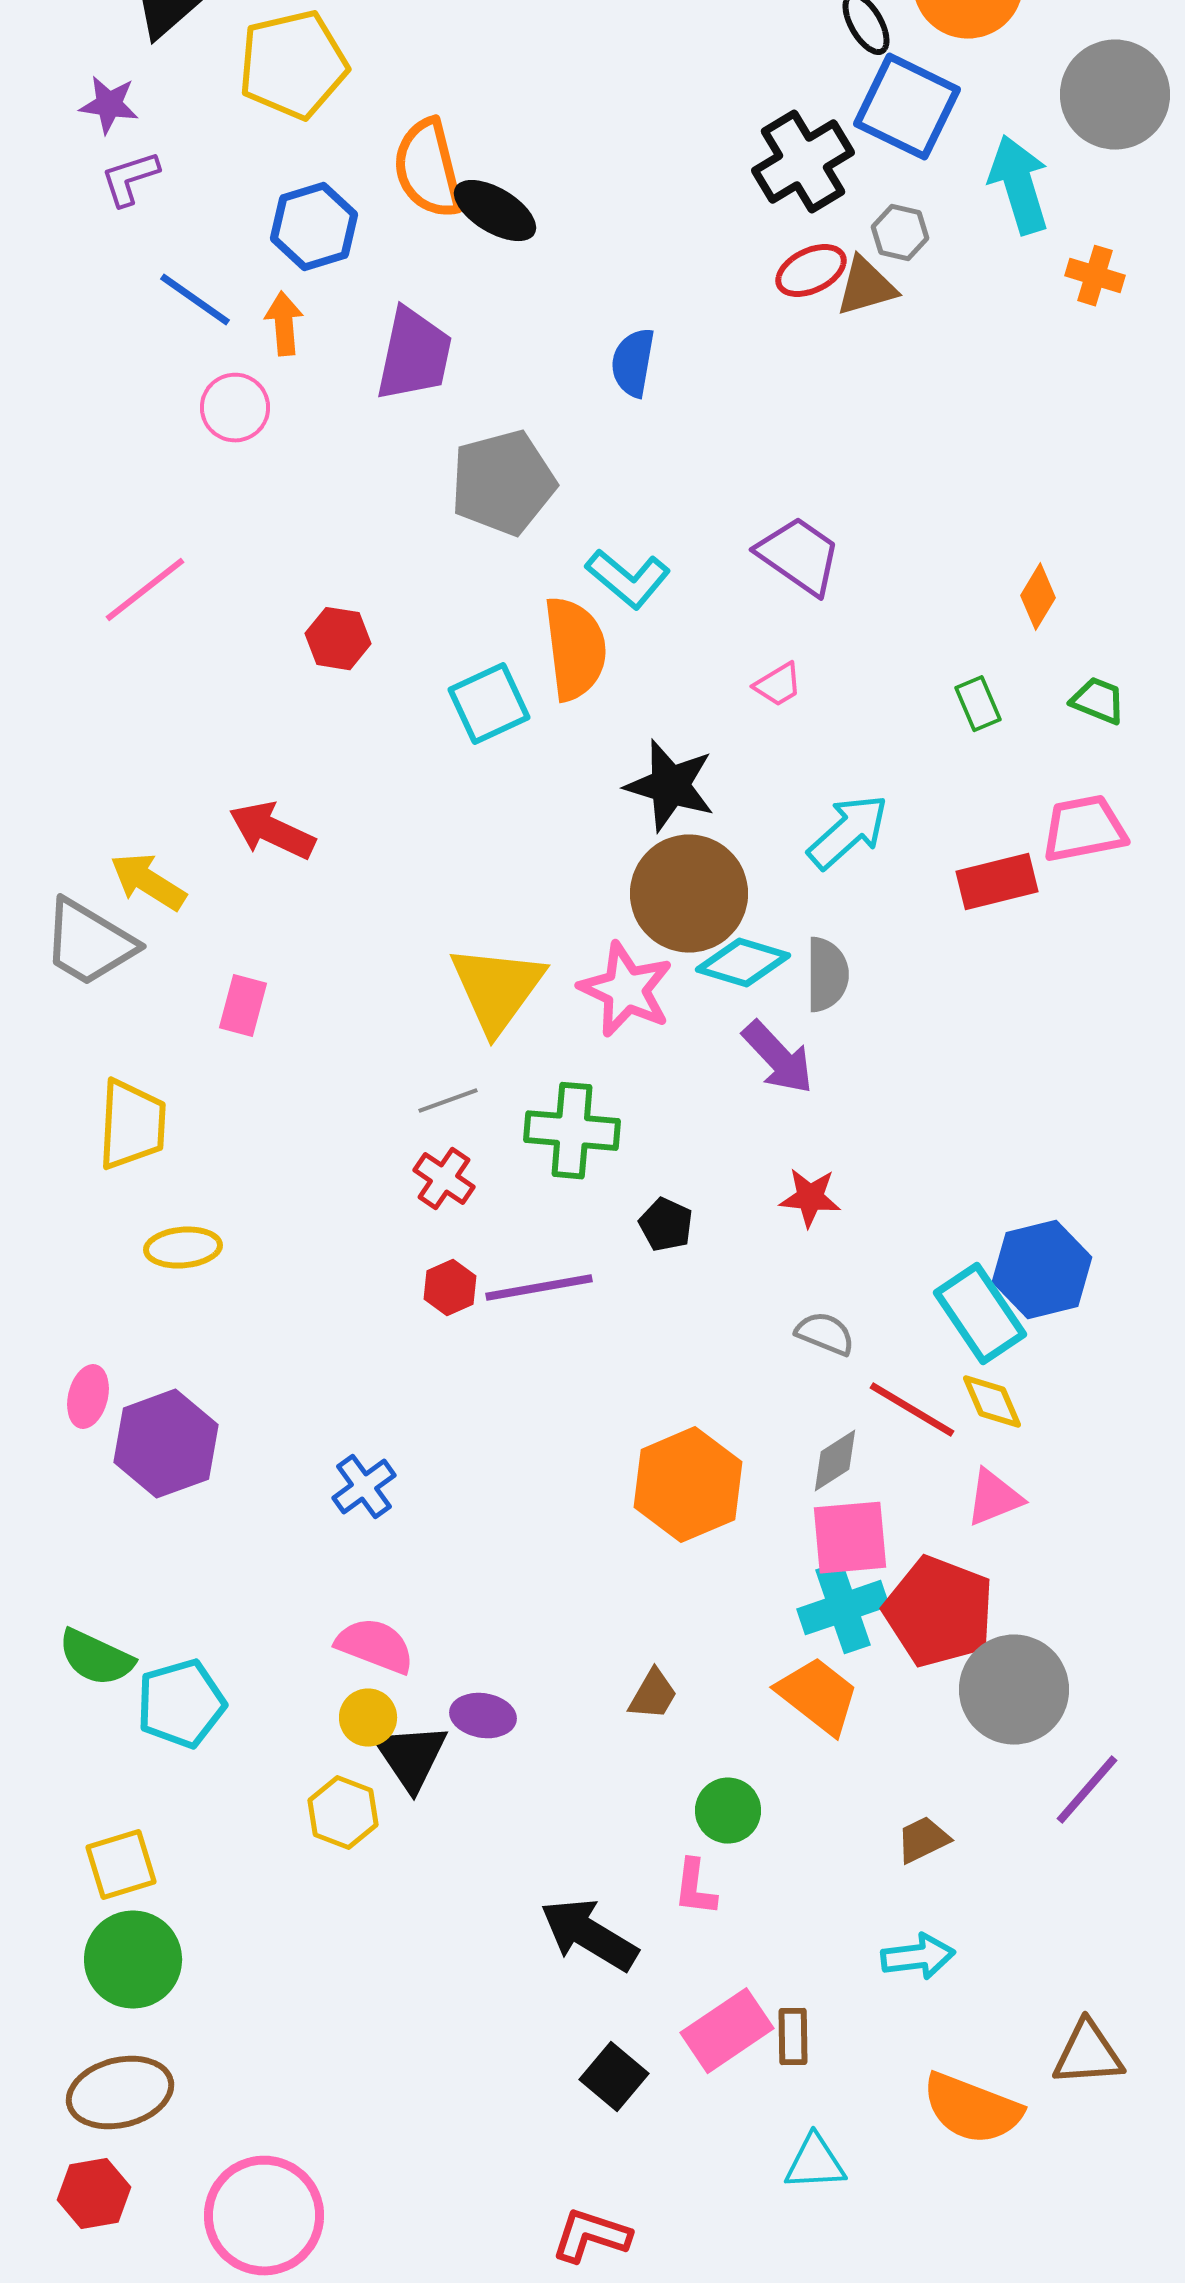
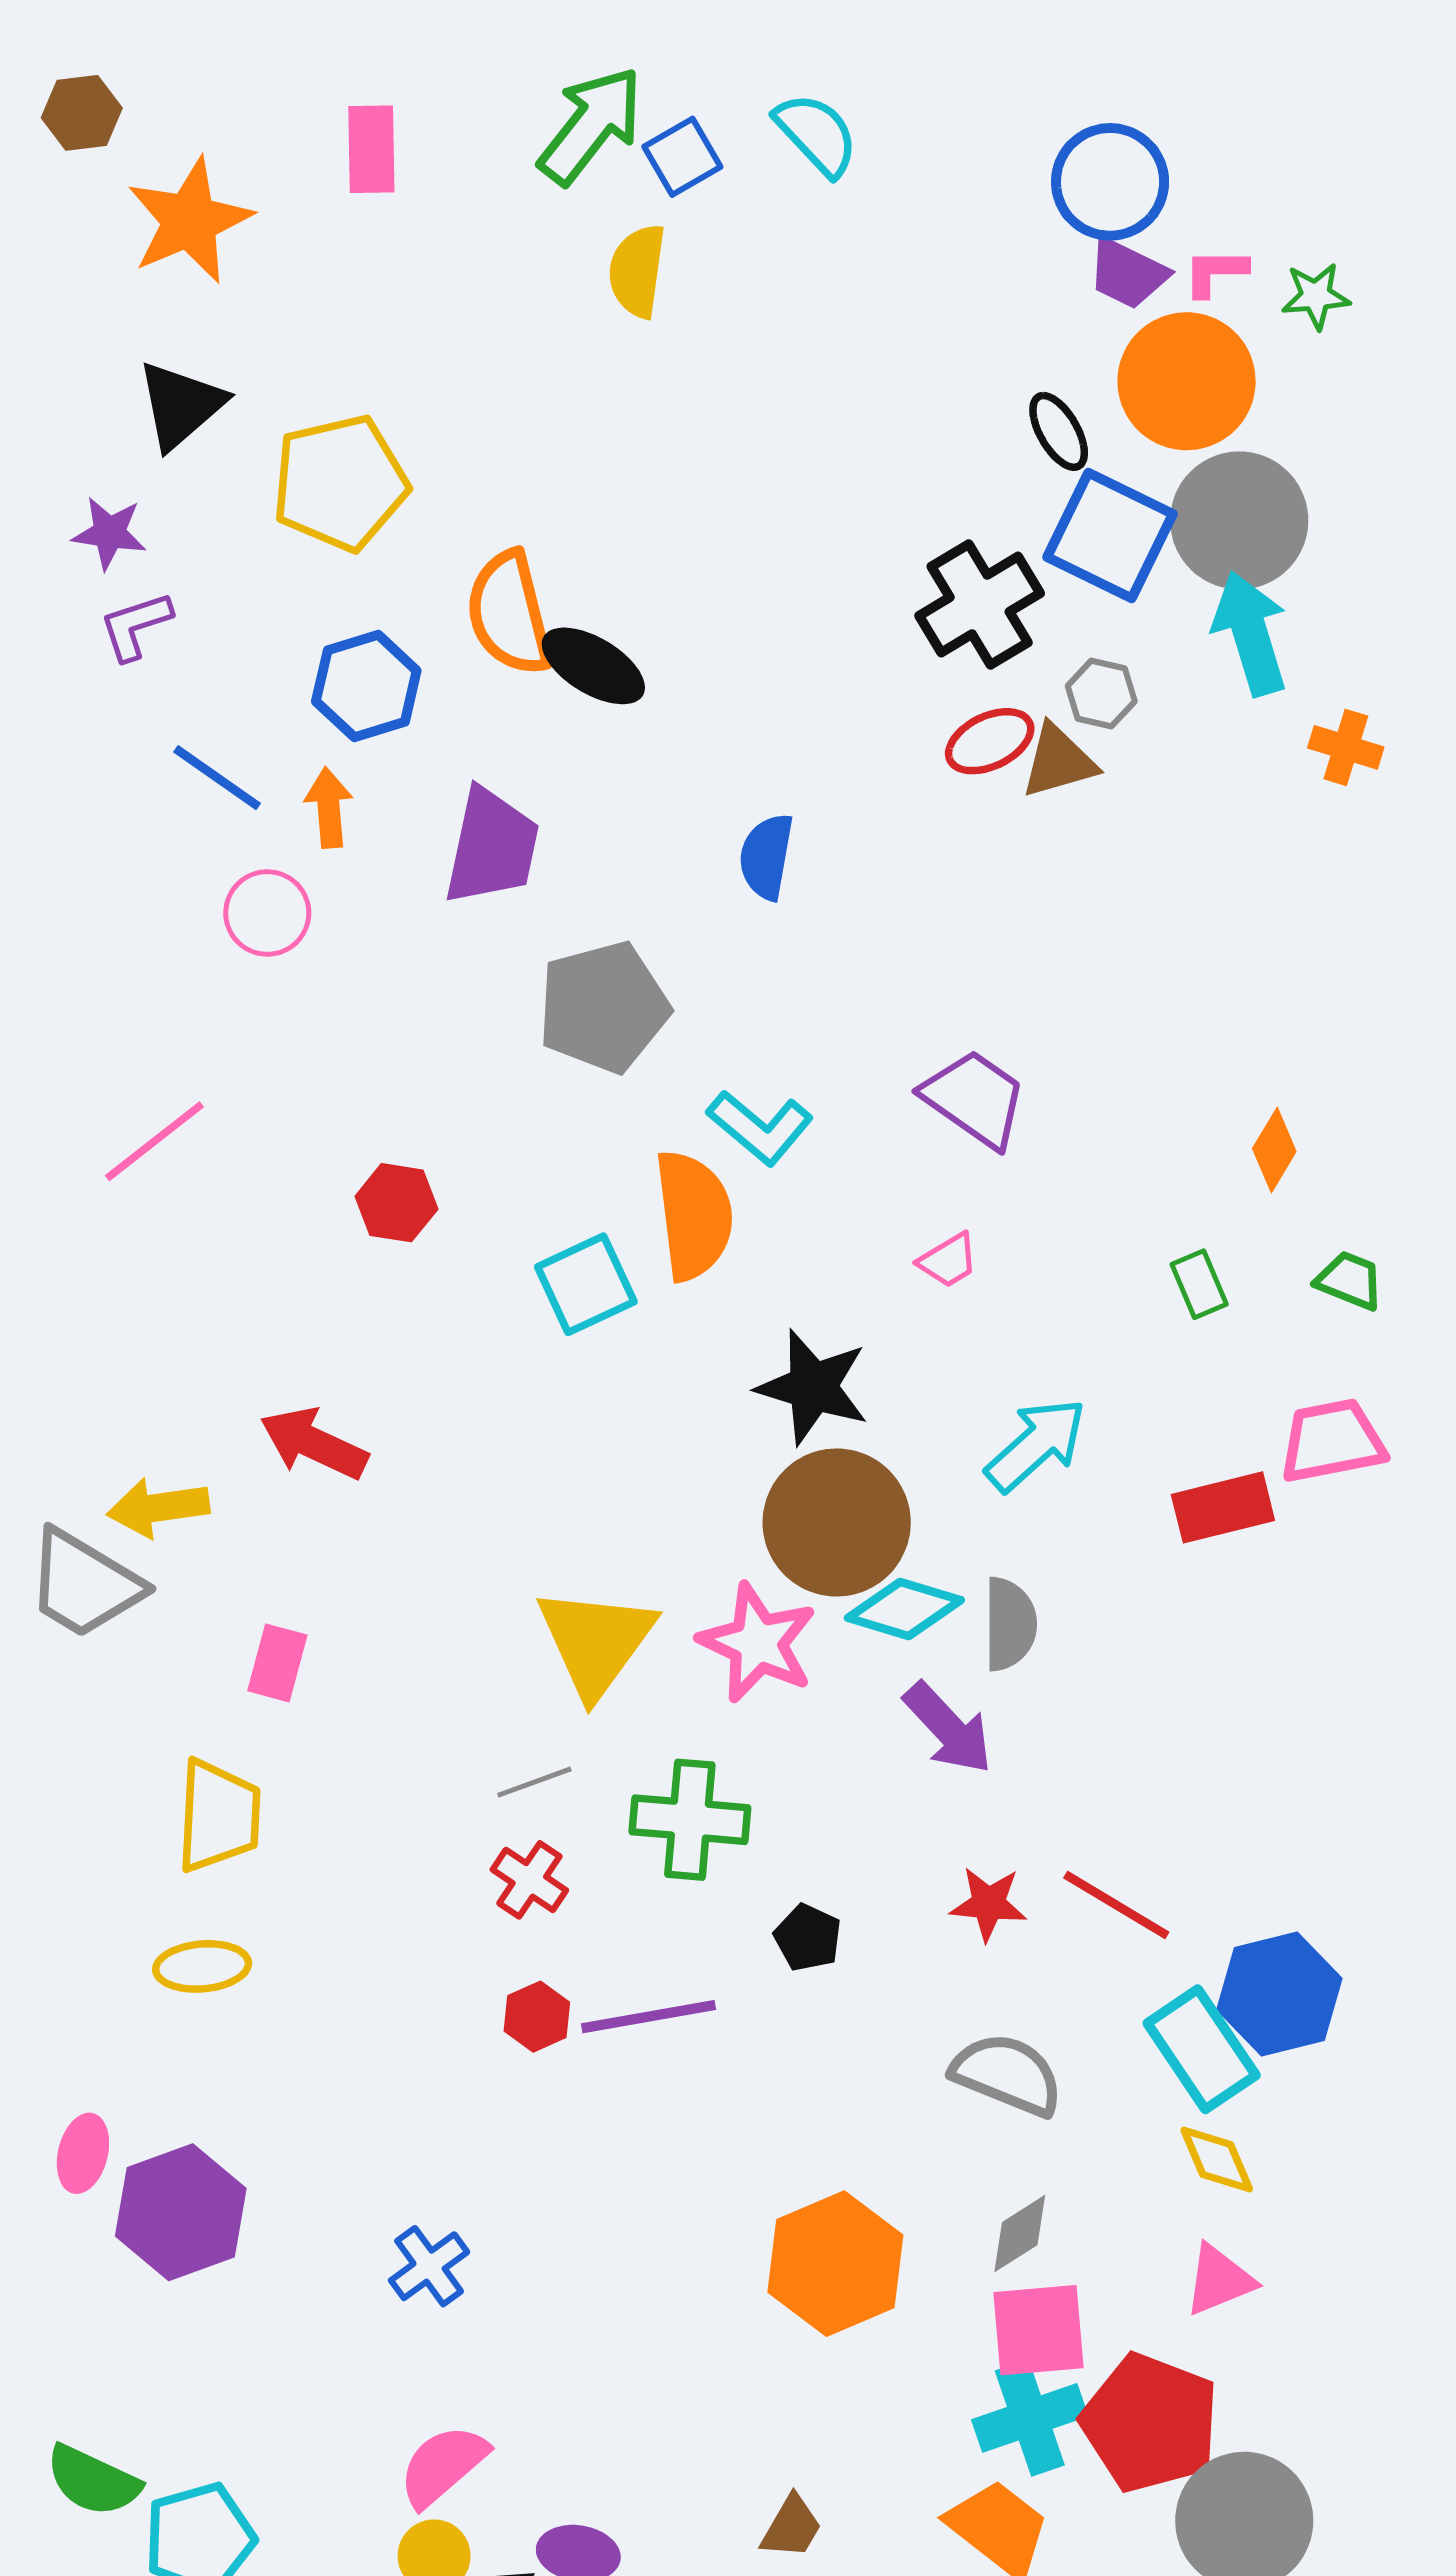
gray circle: (1115, 95) -> (1239, 520), moved
yellow arrow: (148, 882) -> (158, 1507), turned -40
yellow trapezoid: (132, 1125) -> (218, 1816), moved
gray semicircle: (825, 1334) -> (1007, 2074), size x1.5
red line: (912, 1410) -> (1116, 1905), moved
pink semicircle: (375, 1646) -> (443, 2466), turned -62

